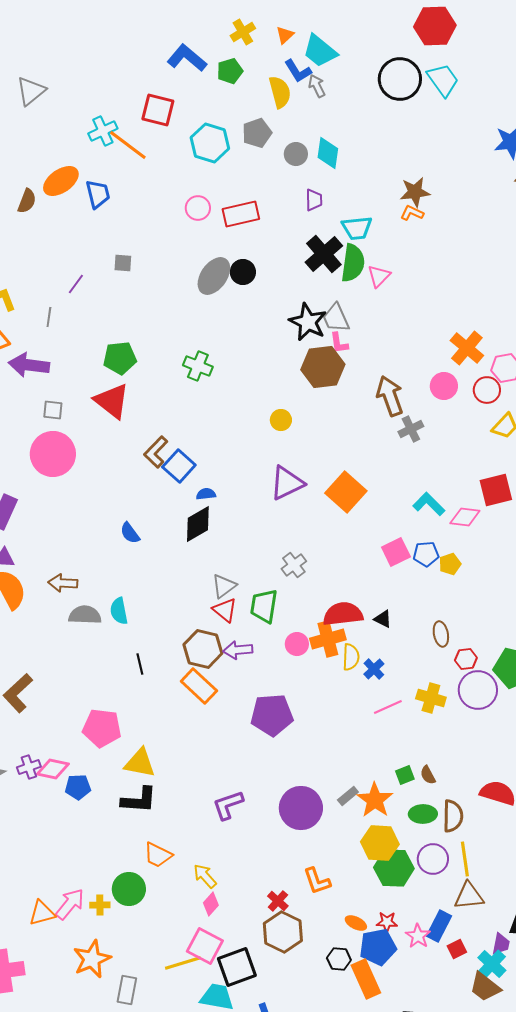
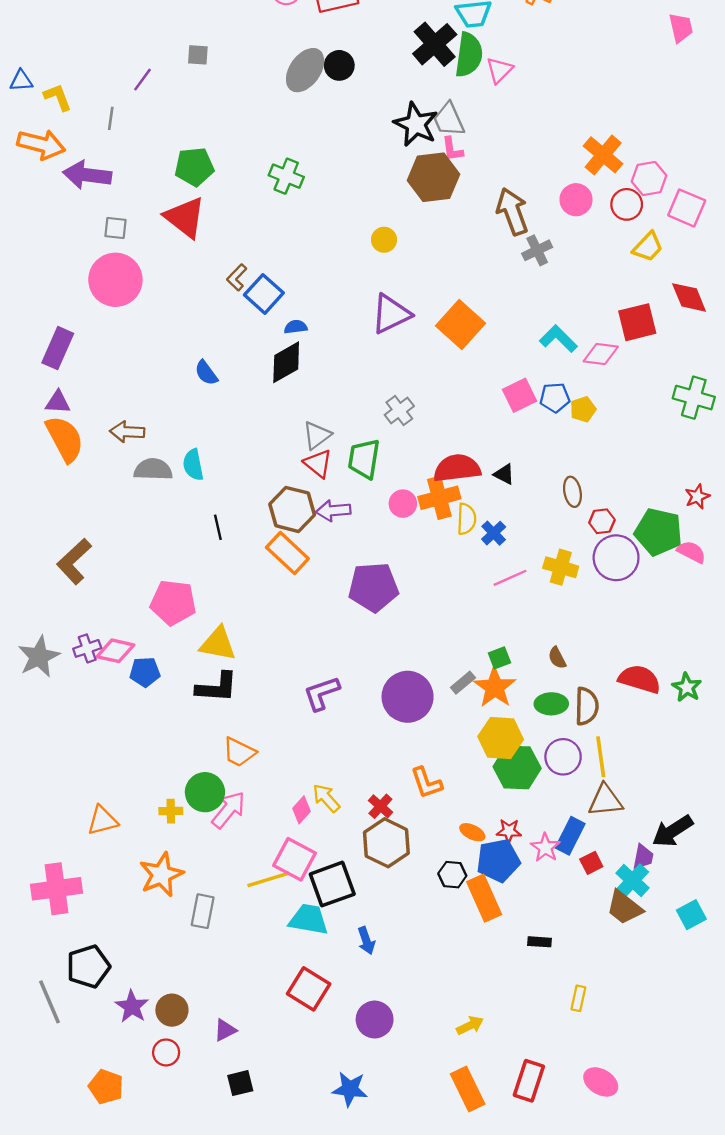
brown L-shape: (156, 452) -> (237, 277), size x0.7
green square: (405, 775) -> (499, 658), moved
yellow arrow: (205, 876) -> (326, 798), moved
pink arrow: (70, 904) -> (229, 810), moved

